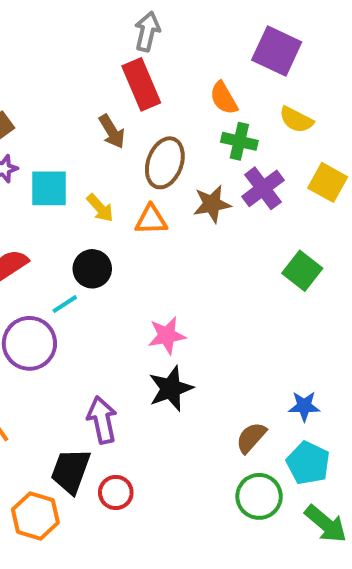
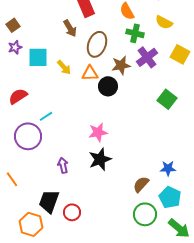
black circle: (92, 269) -> (108, 86), moved
purple arrow: (102, 420) -> (63, 165), moved, size x0.7

